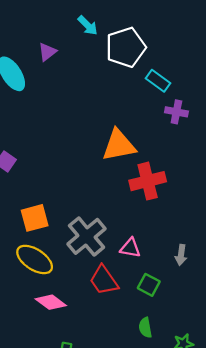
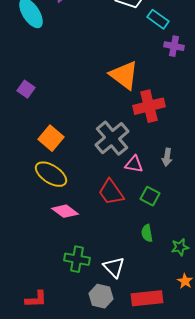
orange triangle: (119, 145) -> (124, 75), turned 48
orange square: (35, 218) -> (51, 138), turned -35
gray cross: (86, 236) -> (112, 138), moved
gray arrow: (181, 255) -> (167, 157), moved

